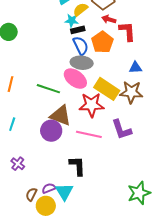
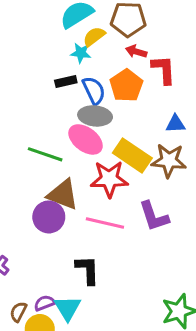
black rectangle: (78, 30) -> (66, 82), moved

